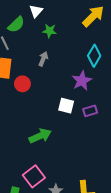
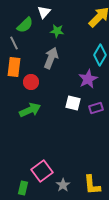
gray arrow: (43, 59) -> (51, 58), size x1.5
green arrow: (40, 136) -> (30, 110), moved

